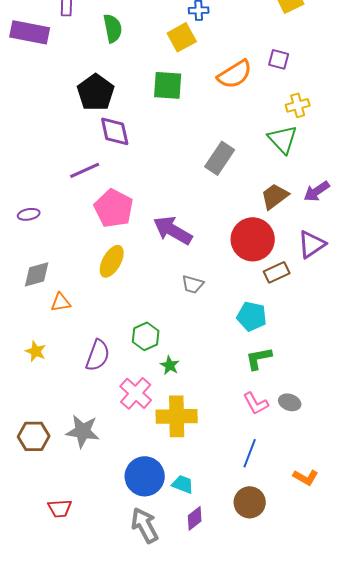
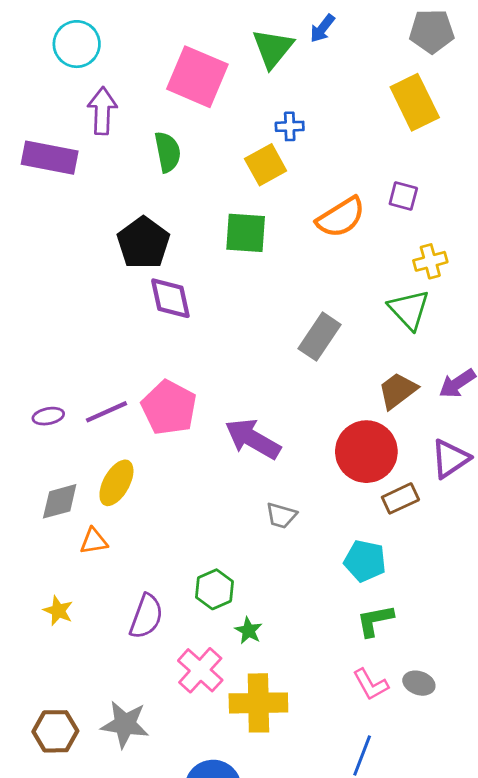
purple line: (85, 170) -> (107, 412), moved
yellow ellipse: (112, 261) -> (116, 483), moved

